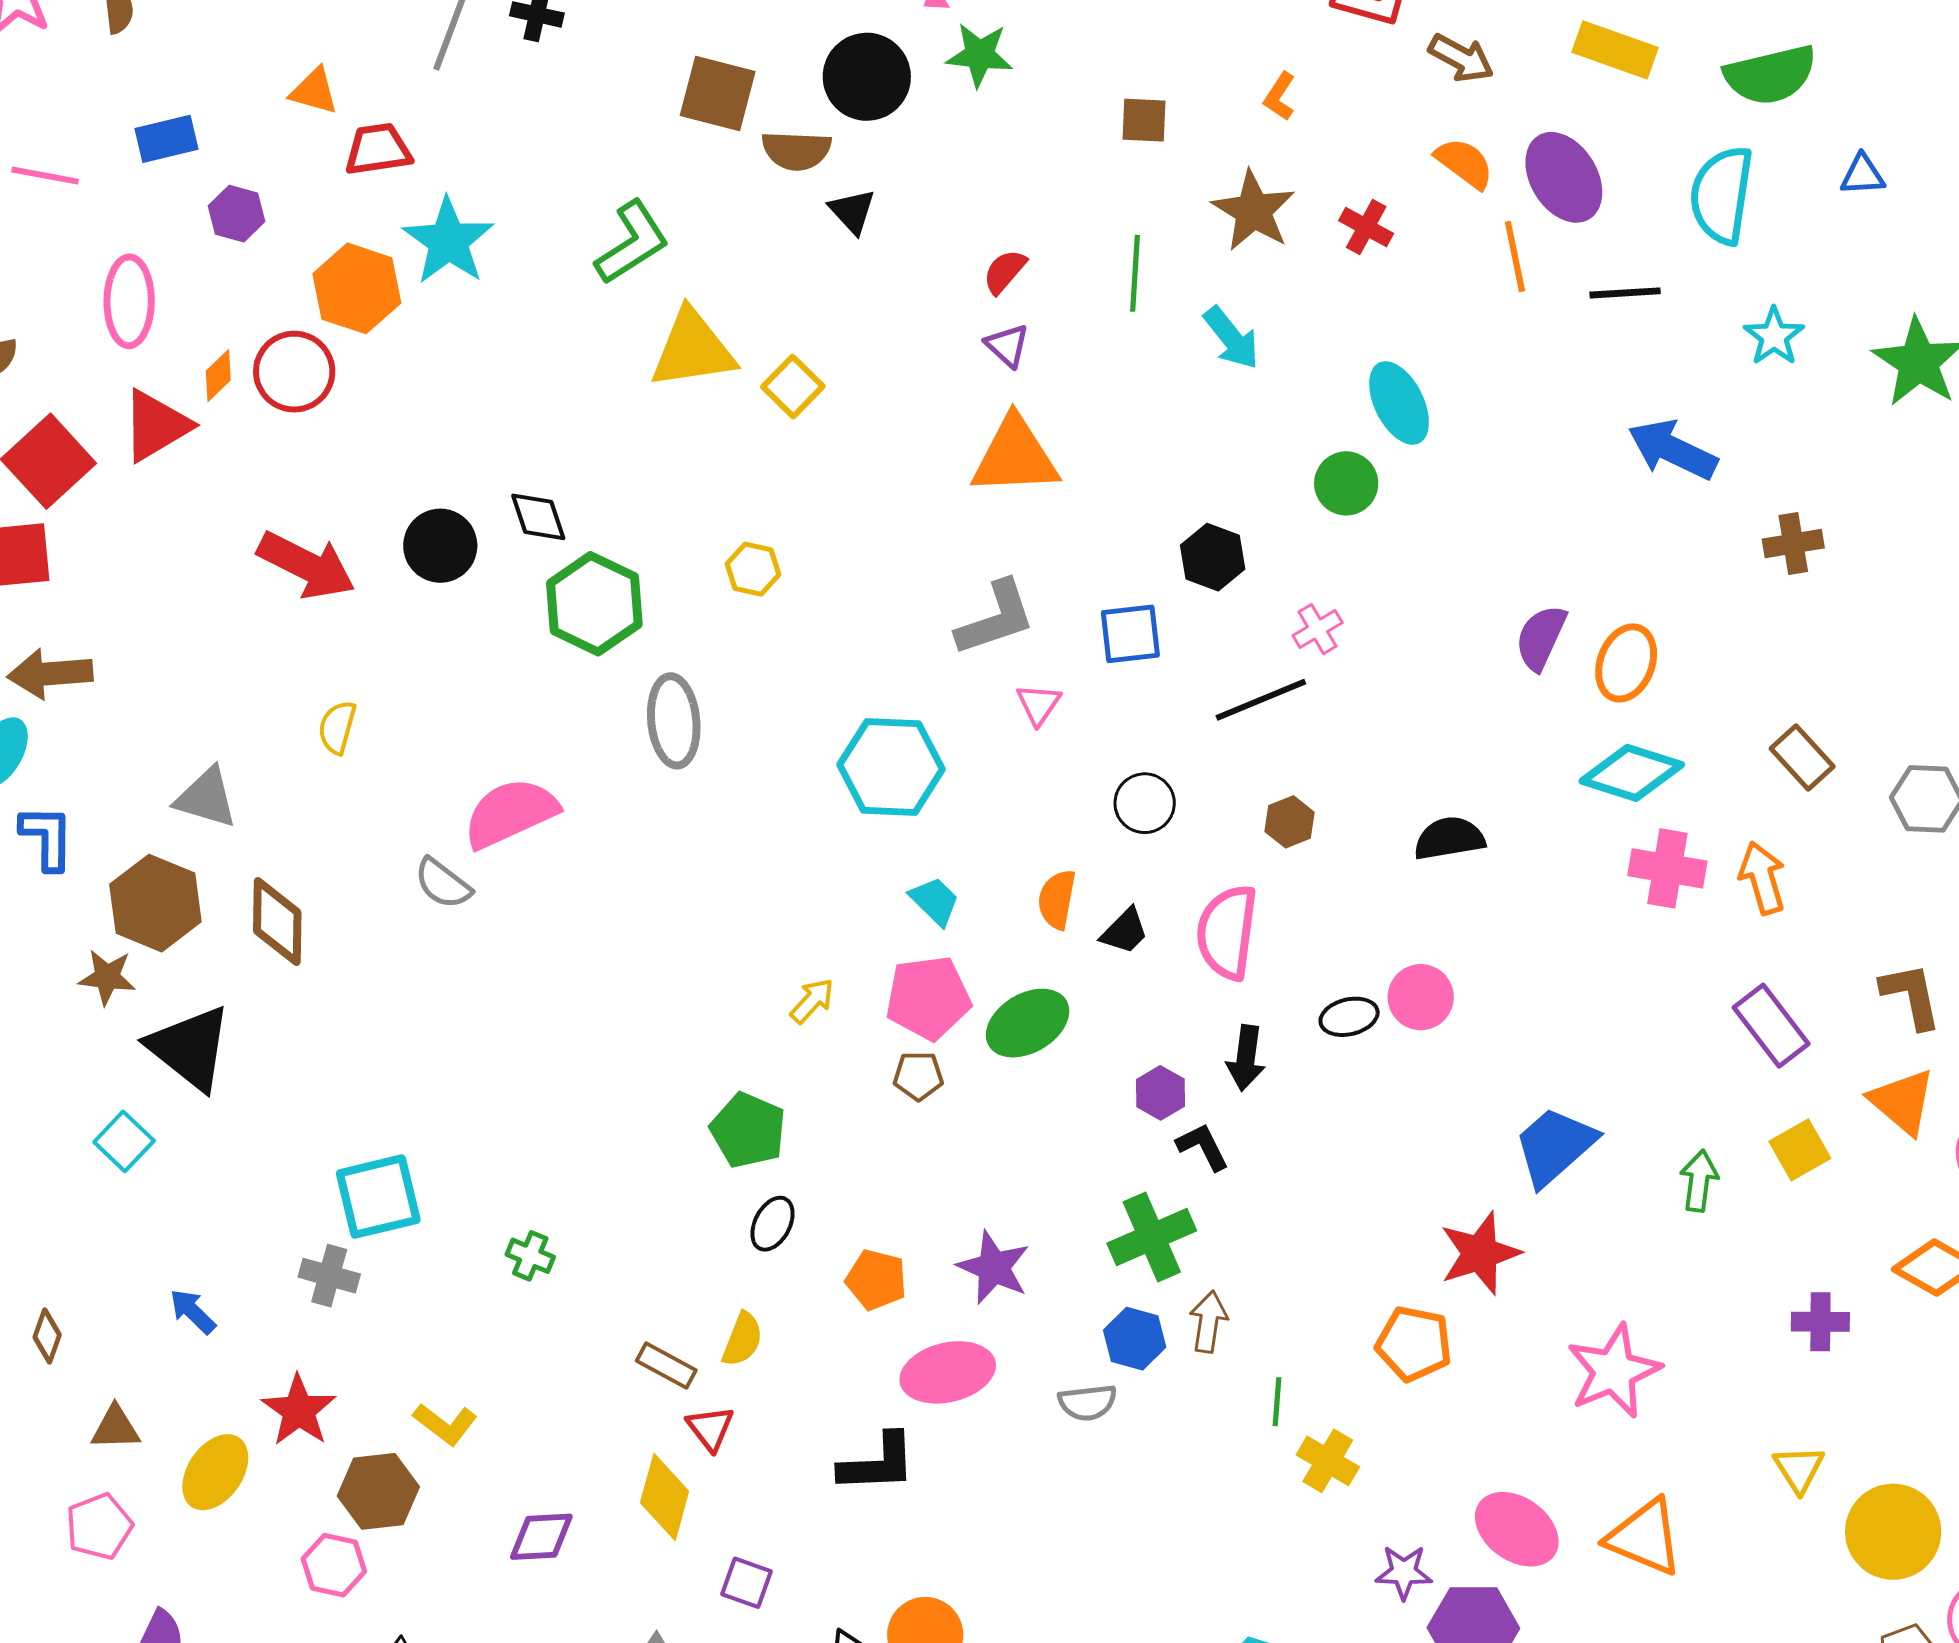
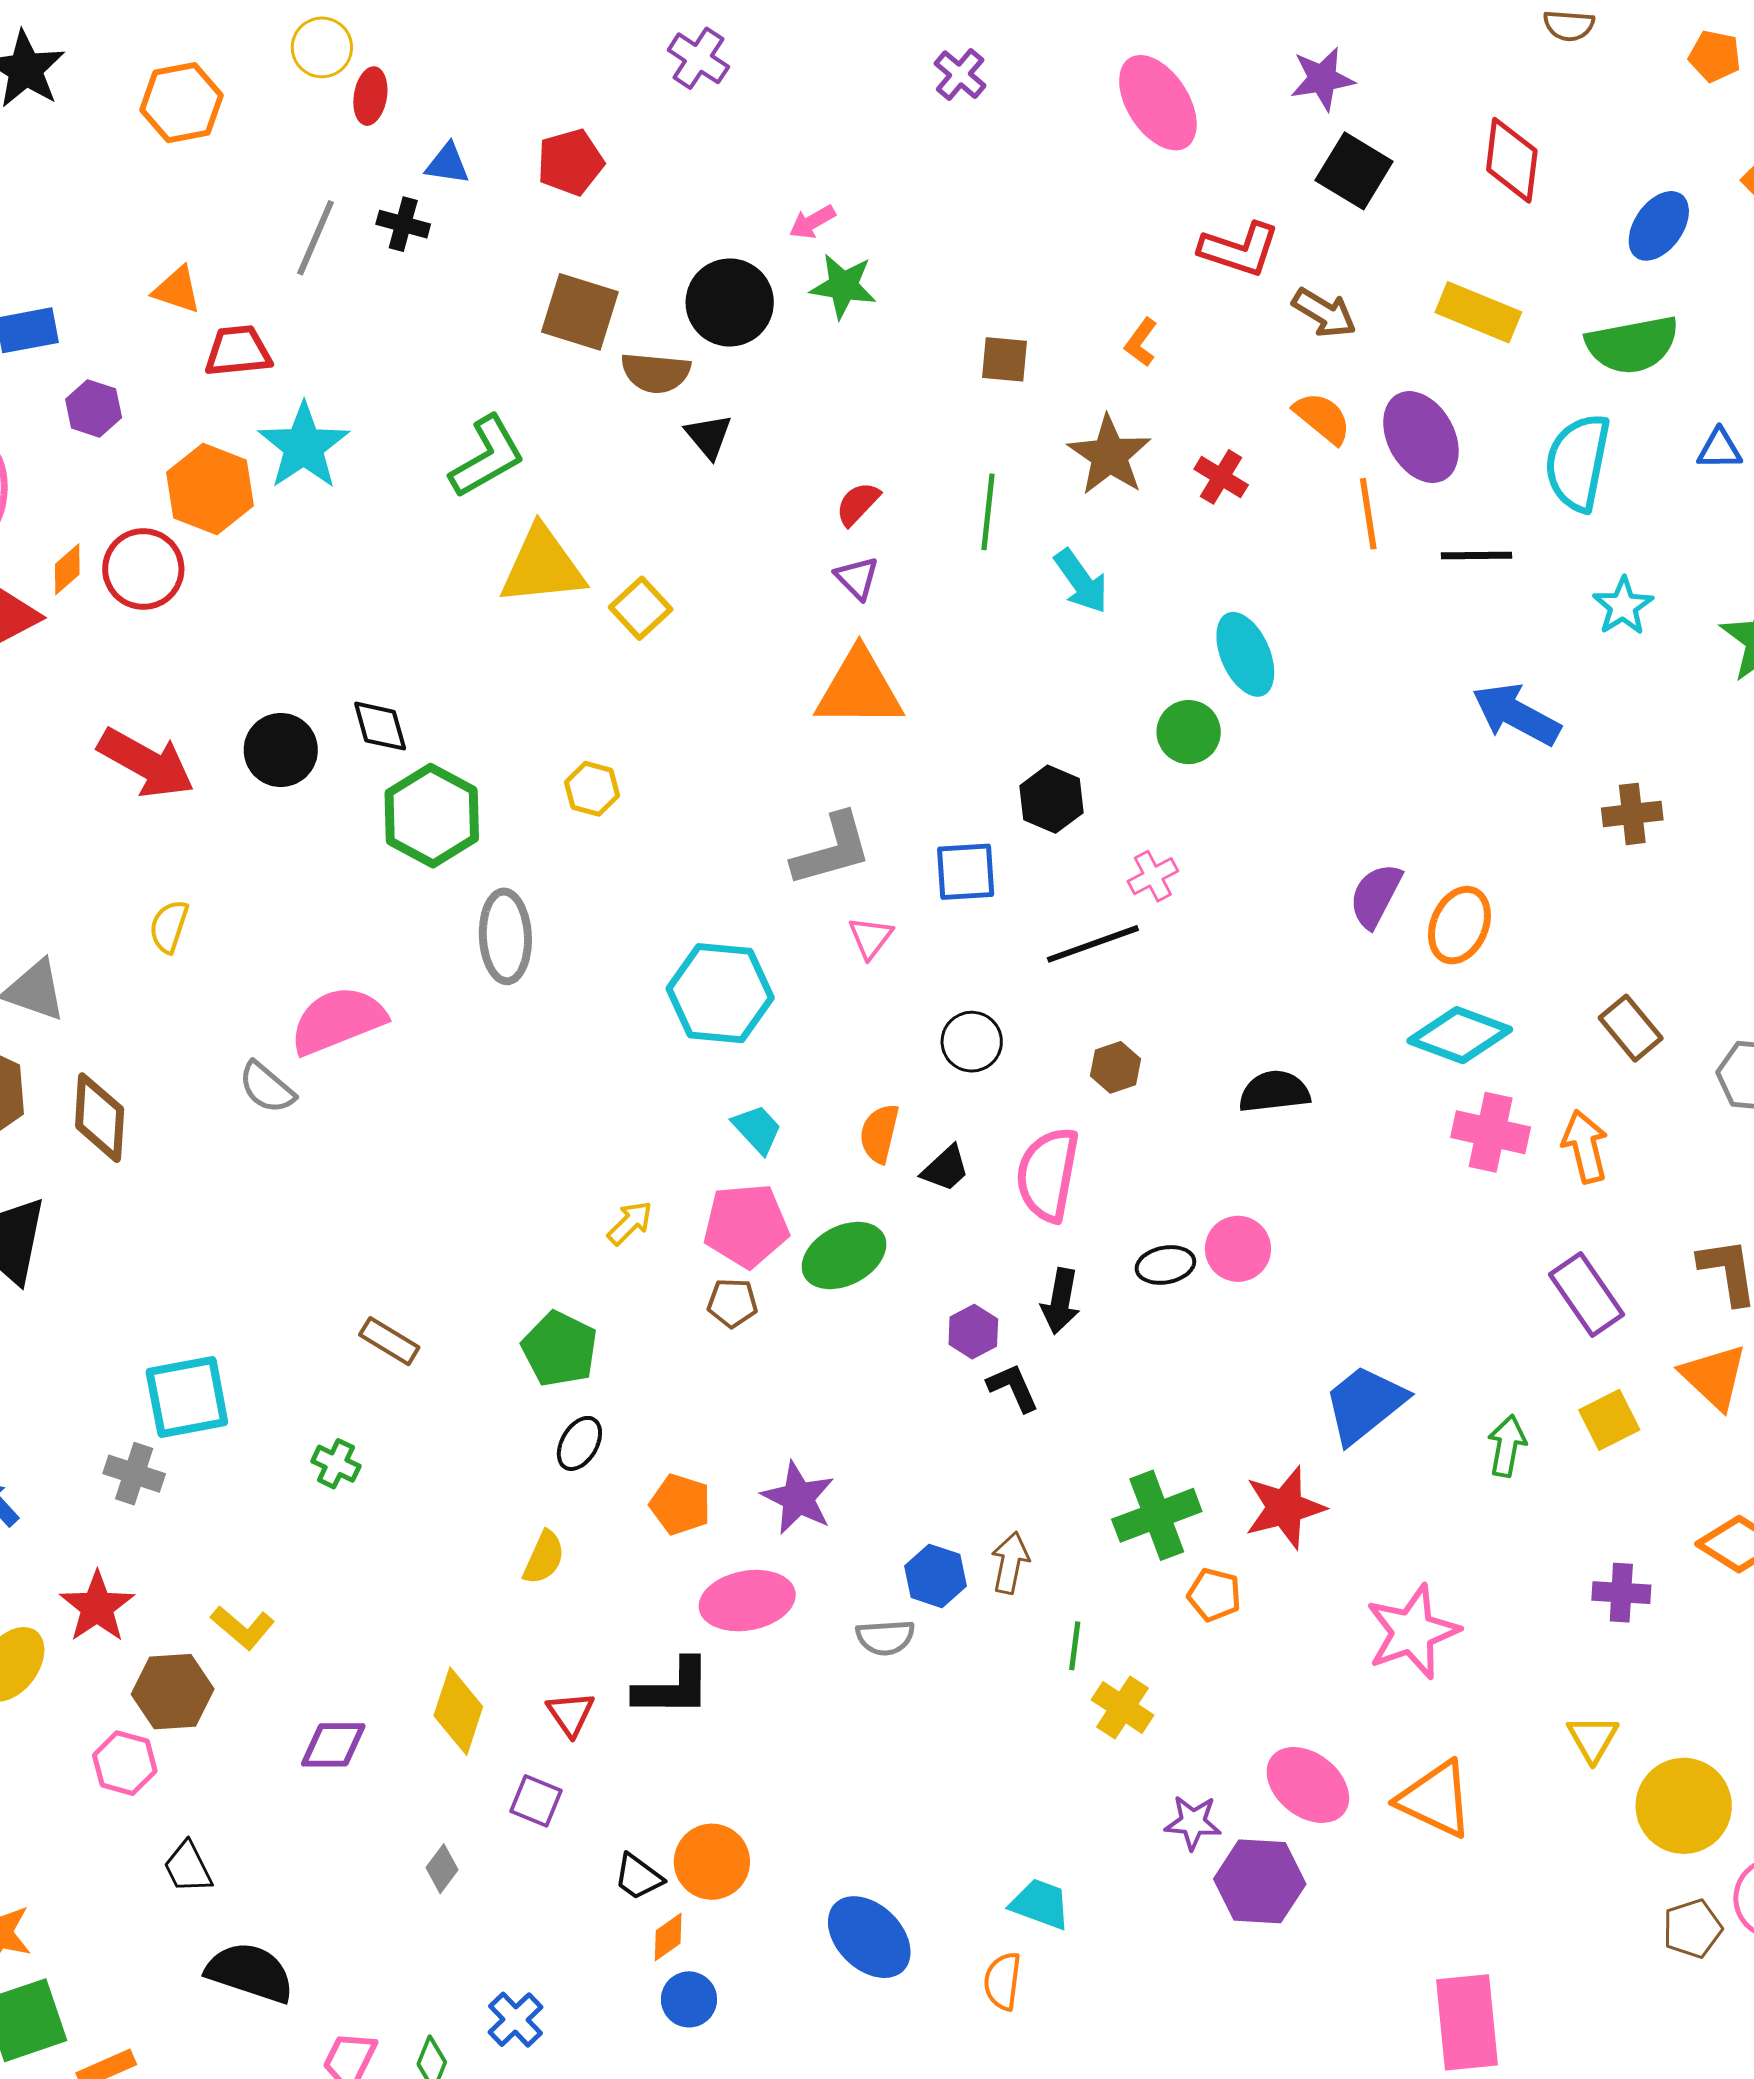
green cross: (1152, 1237) -> (1157, 1515), moved
orange pentagon: (1414, 1344) -> (1214, 1595), size x0.7
brown rectangle: (666, 1365) -> (389, 1341), moved
red triangle: (710, 1428) -> (570, 1714), moved

